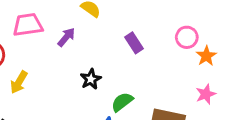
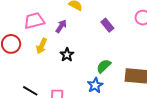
black star: (91, 79) -> (67, 55), moved
yellow arrow: (19, 82) -> (42, 46), moved

